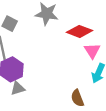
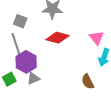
red diamond: (80, 31) -> (57, 38), moved

